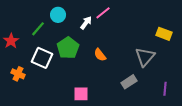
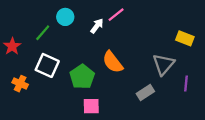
green pentagon: (68, 48) -> (82, 77), moved
orange semicircle: (100, 55) -> (113, 62), size x1.5
purple line: (165, 89) -> (186, 84), moved

